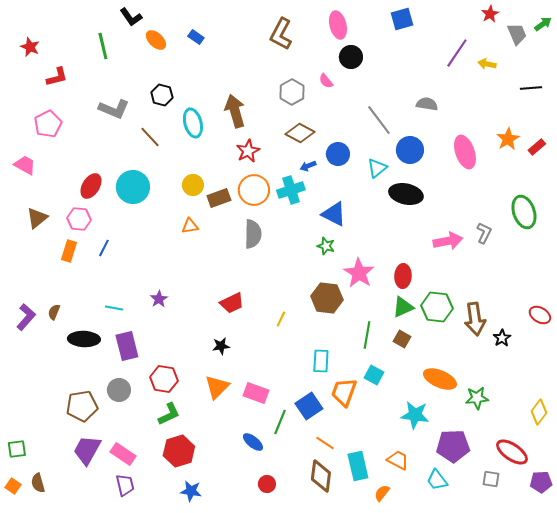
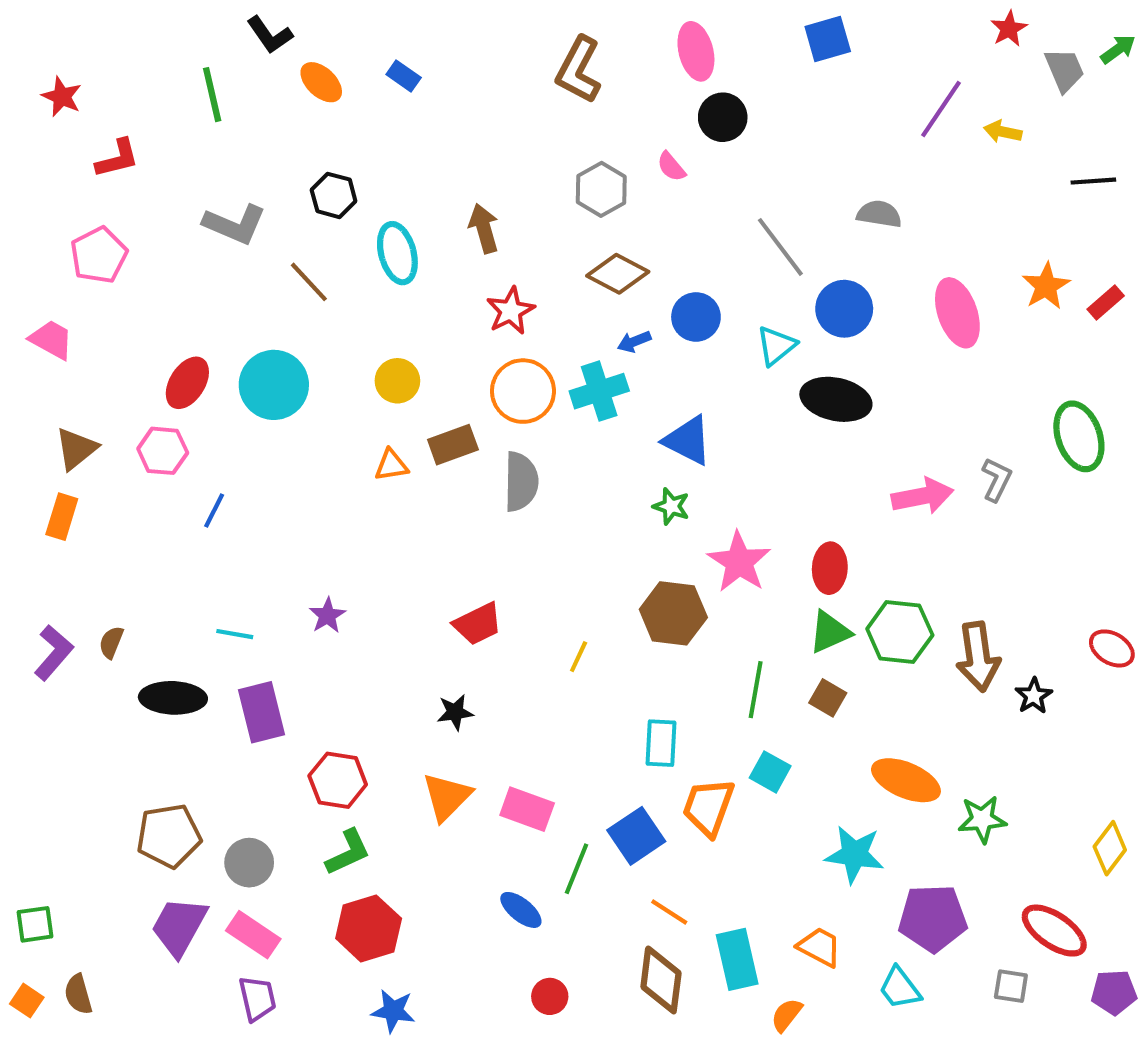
brown arrow: (235, 111) -> (484, 228), size x0.7
brown rectangle: (219, 198) -> (453, 445), moved
orange rectangle: (69, 251) -> (62, 517), moved
gray circle: (119, 390) -> (249, 863), moved

